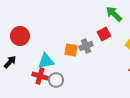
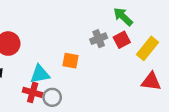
red square: (104, 34) -> (122, 40), moved
gray cross: (86, 46) -> (99, 39), moved

